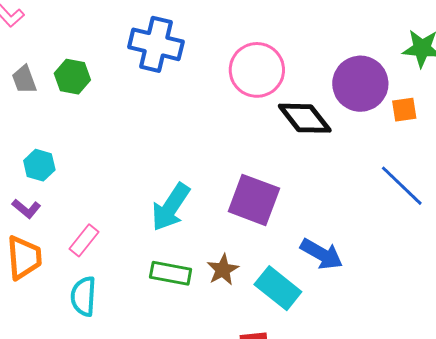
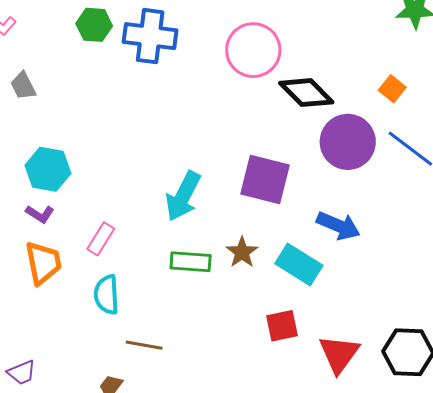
green hexagon: (72, 77) -> (94, 25), moved
purple circle: (360, 84) -> (348, 142), moved
orange square: (404, 110) -> (392, 89), moved, turned -36
cyan hexagon: (39, 165) -> (48, 169), size x1.4

